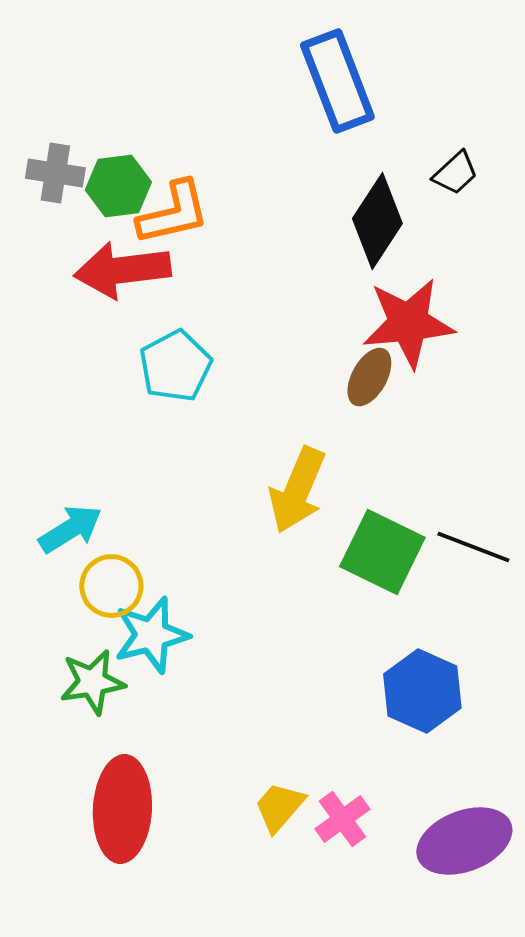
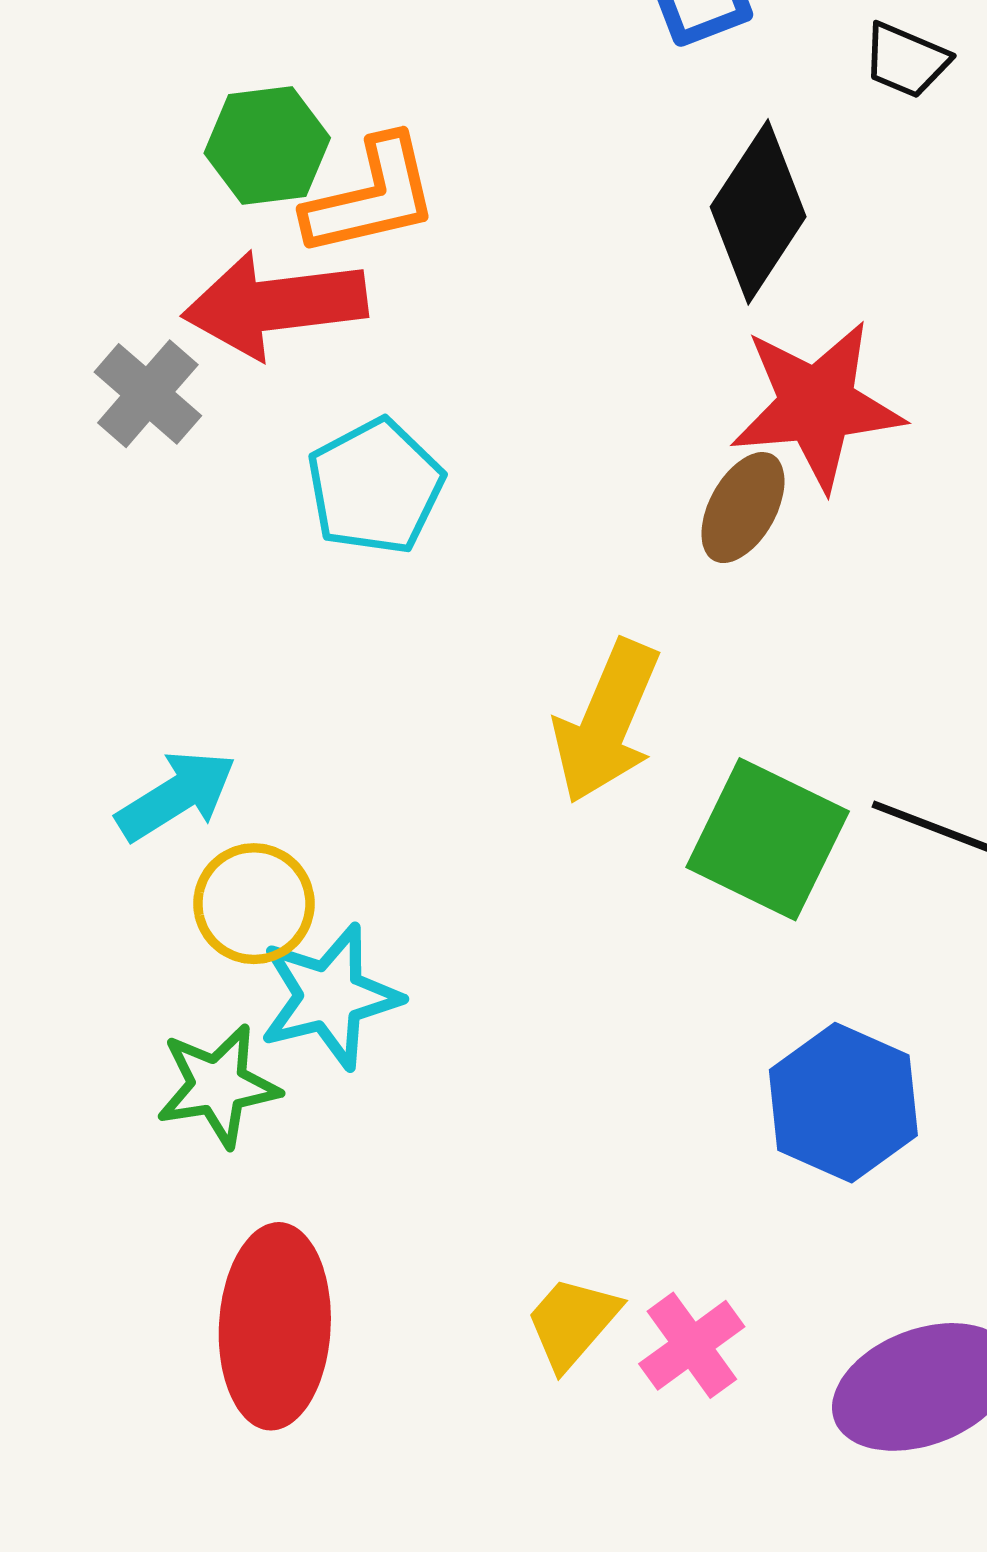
gray cross: (55, 173) -> (148, 394), moved, turned 32
black trapezoid: (455, 173) -> (906, 60), moved, turned 66

